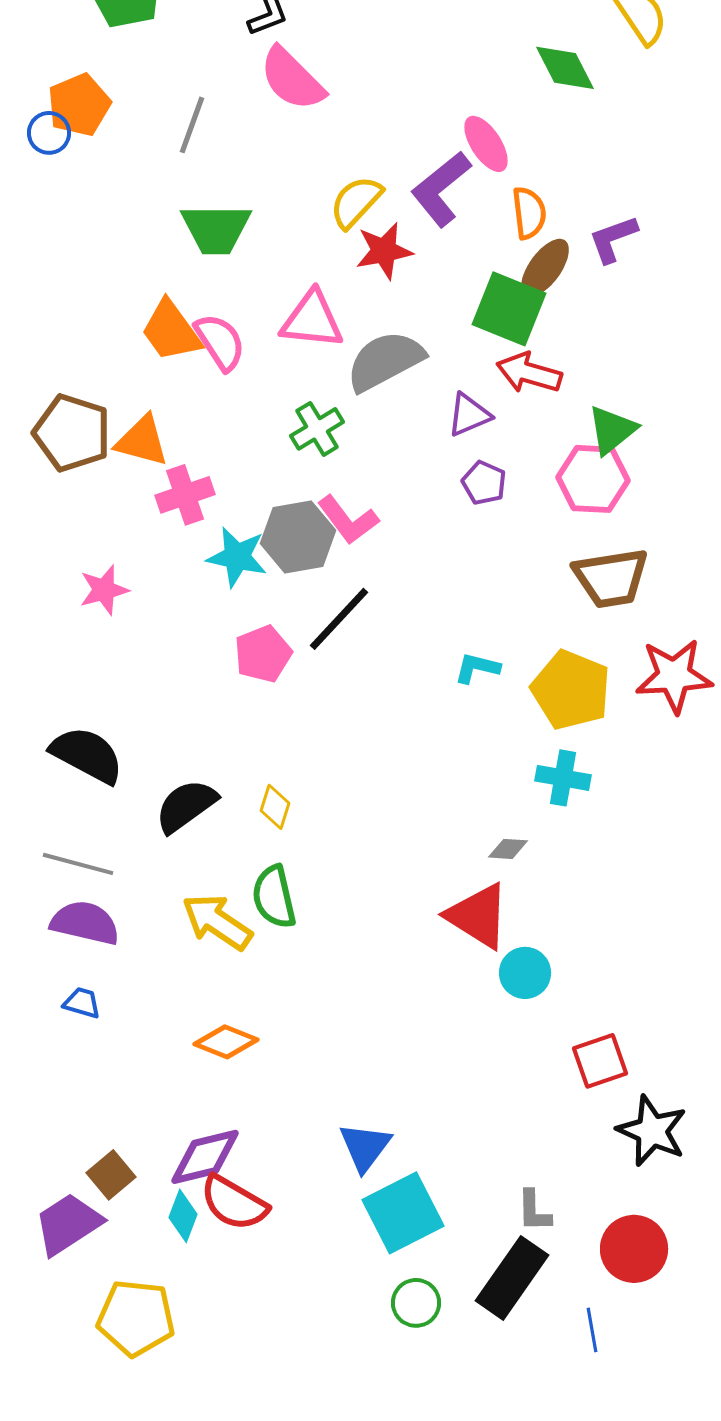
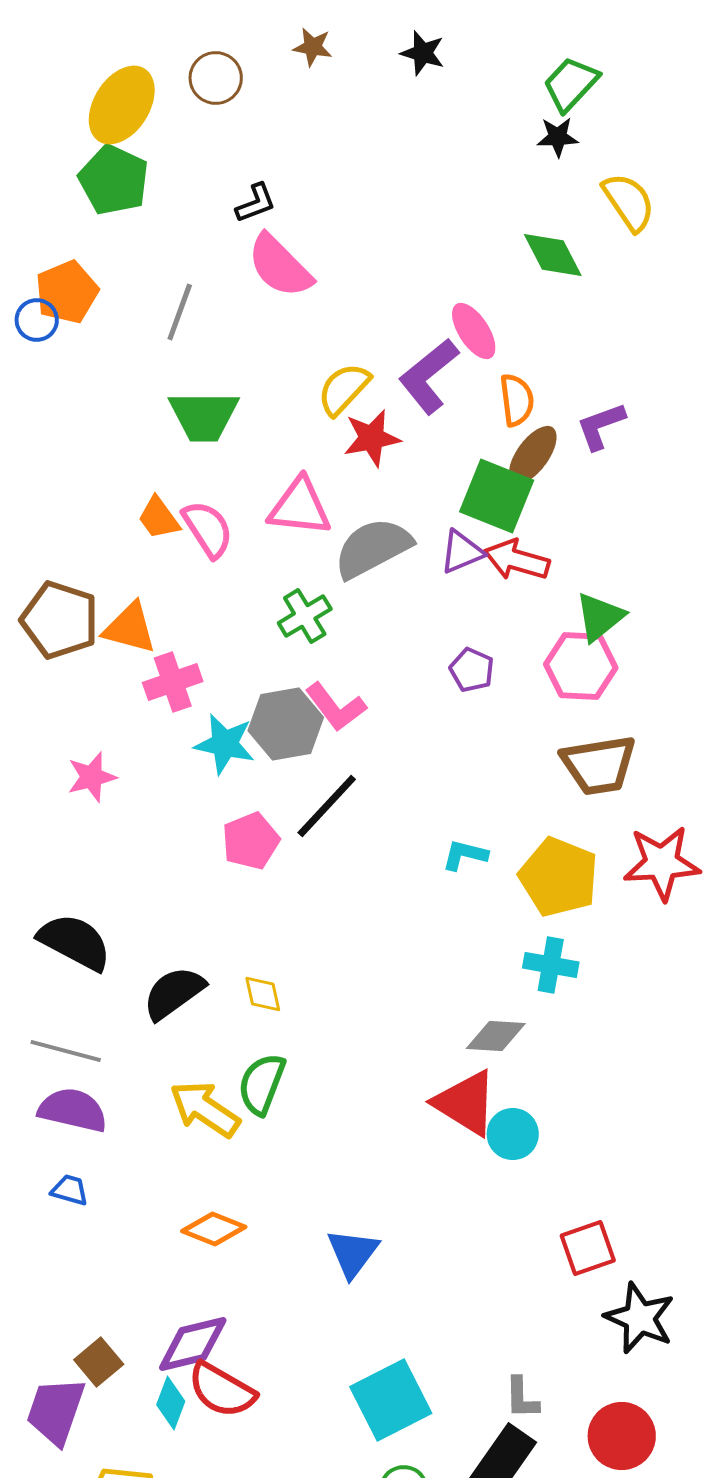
orange trapezoid: (171, 331) -> (159, 518), size x0.7
purple triangle: (469, 415) -> (462, 552), moved
yellow diamond: (275, 807) -> (263, 994), turned -30
gray diamond: (508, 849) -> (496, 1036), size x1.5
green semicircle: (274, 897) -> (262, 1084), turned 34
cyan circle: (525, 973) -> (513, 1134), moved
blue triangle: (365, 1147) -> (353, 1253), moved
purple trapezoid: (68, 1224) -> (56, 1411), turned -38

